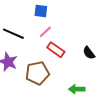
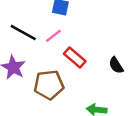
pink line: (45, 32) -> (53, 36), moved

